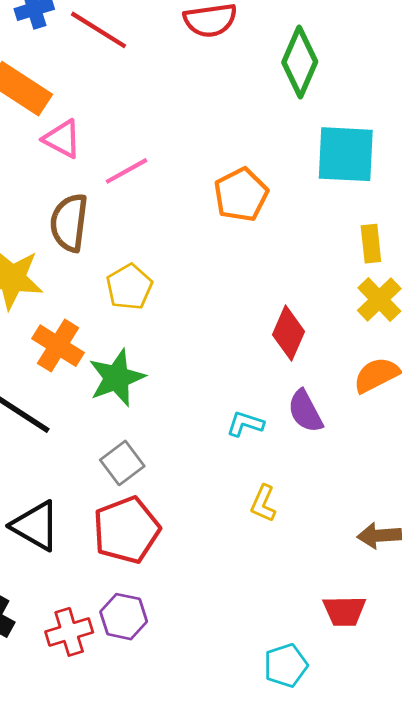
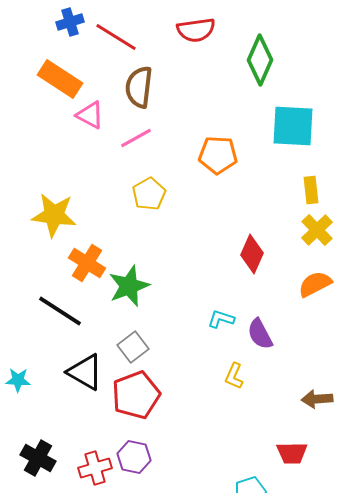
orange pentagon: (241, 195) -> (218, 155), turned 30
brown semicircle: (69, 223) -> (139, 87), moved
yellow pentagon: (129, 287) -> (149, 194), moved
purple semicircle: (305, 411) -> (260, 334), moved
black triangle: (36, 526) -> (85, 372), moved

